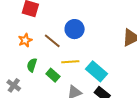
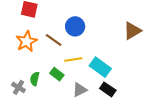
orange star: (25, 40) -> (27, 41), size x1.5
green semicircle: (32, 65) -> (35, 79), moved

